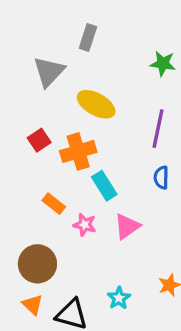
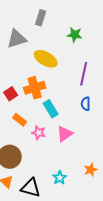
green star: (163, 64) -> (75, 35), moved
gray triangle: (49, 72) -> (17, 39), turned 30
red square: (39, 140) -> (11, 94), moved

